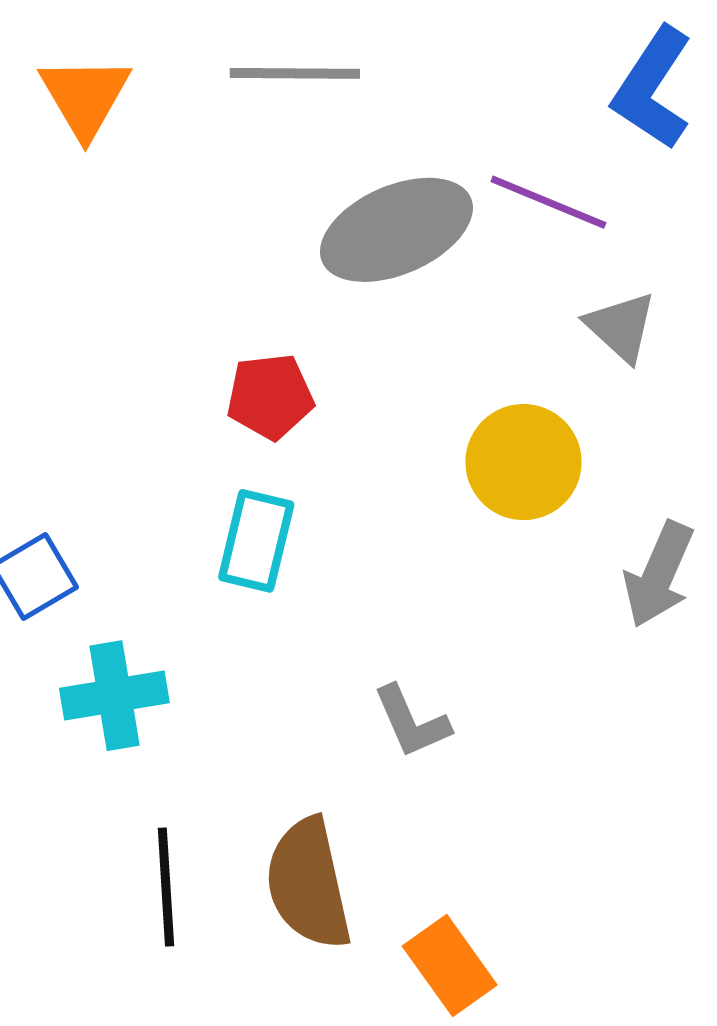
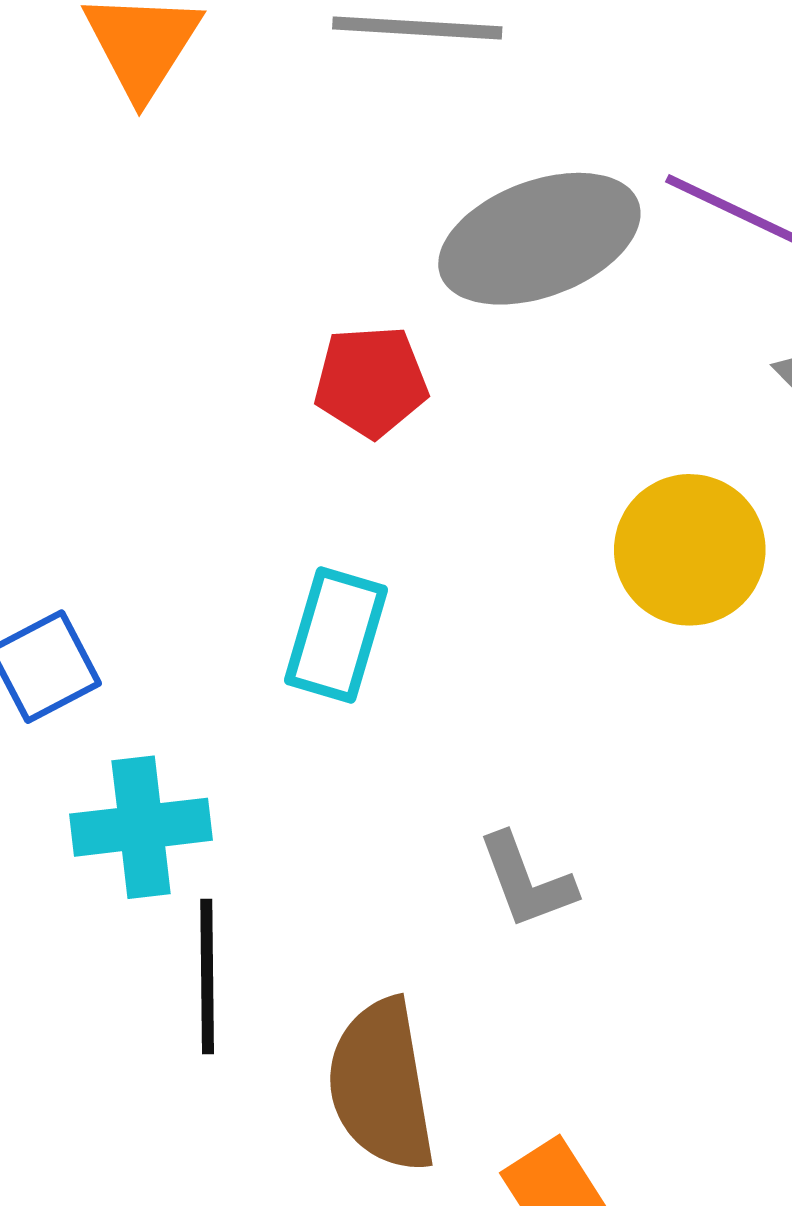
red pentagon: (270, 396) -> (371, 381), moved
black line: (166, 887) -> (207, 977), moved

